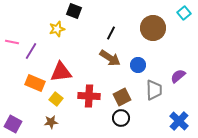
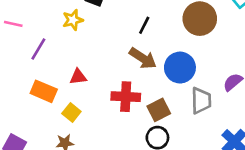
pink line: (12, 42) -> (13, 24), moved
blue circle: (138, 65) -> (180, 68), size x1.5
red triangle: (61, 72) -> (78, 77), size x0.6
red cross: (89, 96) -> (126, 97), moved

